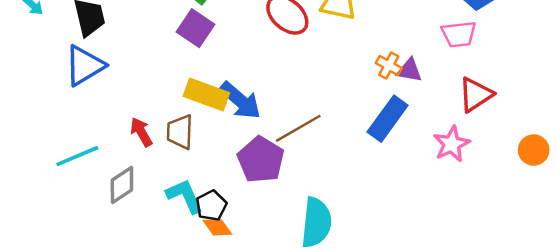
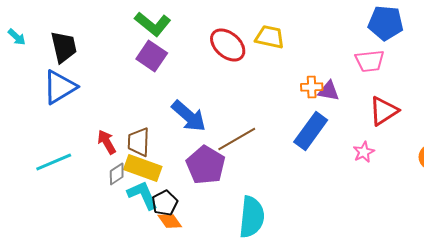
orange cross: (389, 66) -> (312, 87), turned -30
yellow rectangle: (206, 95) -> (143, 168), moved
pink star: (452, 144) -> (364, 152), size x0.7
gray diamond: (122, 185) -> (117, 174), moved, size x0.7

